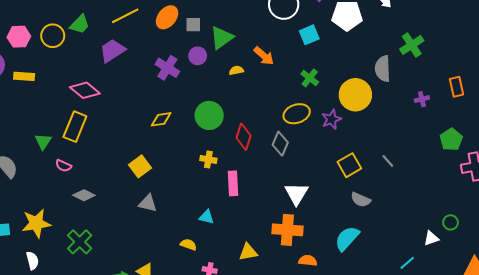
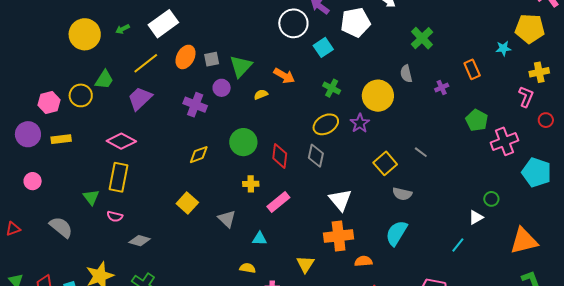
gray semicircle: (383, 69) -> (406, 74), moved, size x0.7
pink rectangle: (233, 183) -> (278, 202), turned 65
gray triangle: (148, 203) -> (227, 219), moved, turned 42
yellow triangle: (248, 252) -> (305, 264), turned -36

